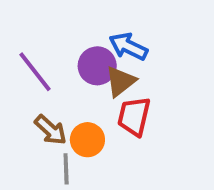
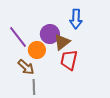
blue arrow: (128, 46) -> (76, 19), moved, turned -114
orange circle: (87, 140) -> (37, 50), moved

